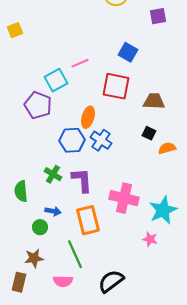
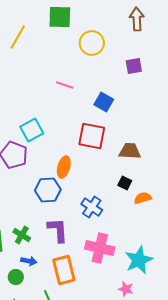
pink line: (80, 63) -> (65, 85), moved, turned 42
blue cross: (101, 140) -> (92, 207), moved
green cross: (53, 174) -> (22, 235), moved

